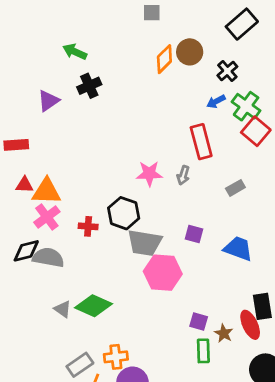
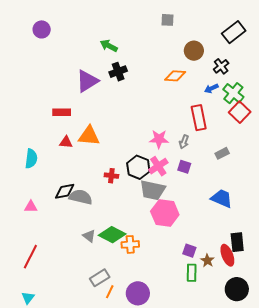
orange diamond: (164, 59) -> (175, 76), moved, turned 45
purple triangle: (48, 101) -> (87, 81), size x1.4
orange triangle: (46, 191) -> (89, 136), moved
pink cross: (47, 217) -> (158, 166), moved
purple square: (194, 234) -> (184, 167), moved
orange cross: (116, 357) -> (130, 244), moved

